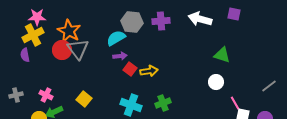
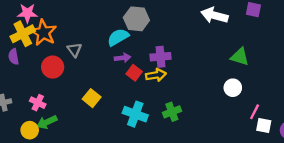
purple cross: (161, 21) -> (161, 57), moved
orange star: (69, 31) -> (43, 33), moved
gray triangle: (78, 49) -> (74, 50), size x0.6
red circle: (62, 50) -> (53, 67), moved
yellow square: (84, 99) -> (92, 98), moved
pink line: (235, 103) -> (255, 112), turned 56

